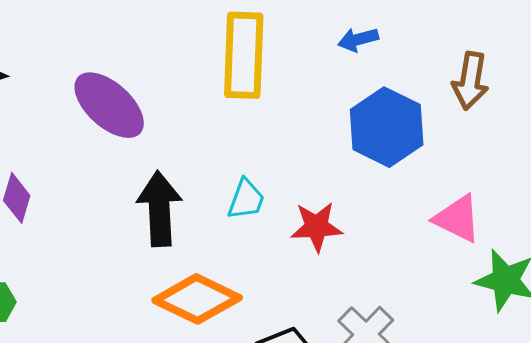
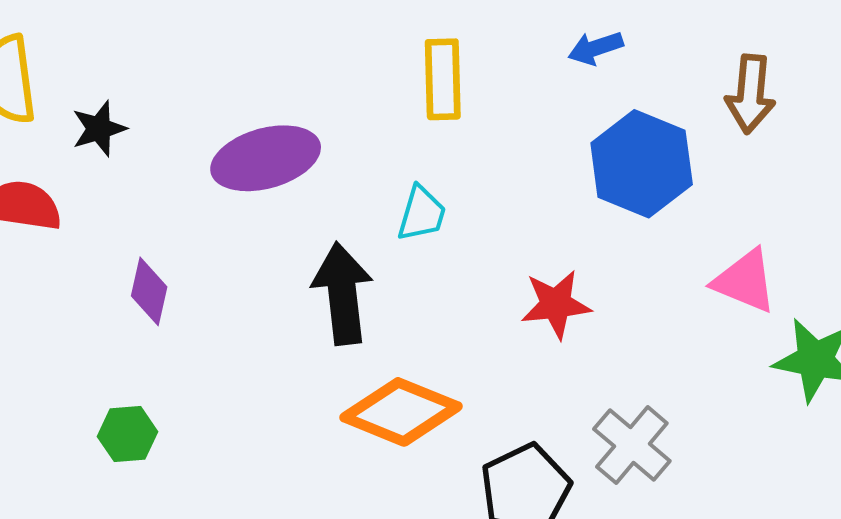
yellow rectangle: (244, 55) -> (443, 79), size x0.7
purple ellipse: (109, 105) -> (266, 158), turned -54
cyan trapezoid: (246, 199) -> (422, 214), moved

